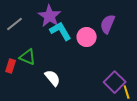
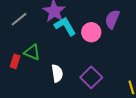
white semicircle: (53, 78) -> (57, 73), turned 30
purple square: (115, 82) -> (91, 77), moved

